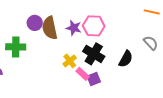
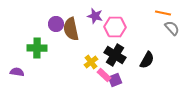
orange line: (152, 12) -> (163, 13), moved
purple star: (74, 28) -> (95, 16), moved
gray semicircle: (151, 43) -> (172, 28), moved

